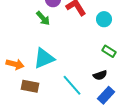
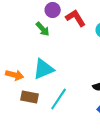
cyan line: (72, 85) -> (59, 99), moved, turned 75

